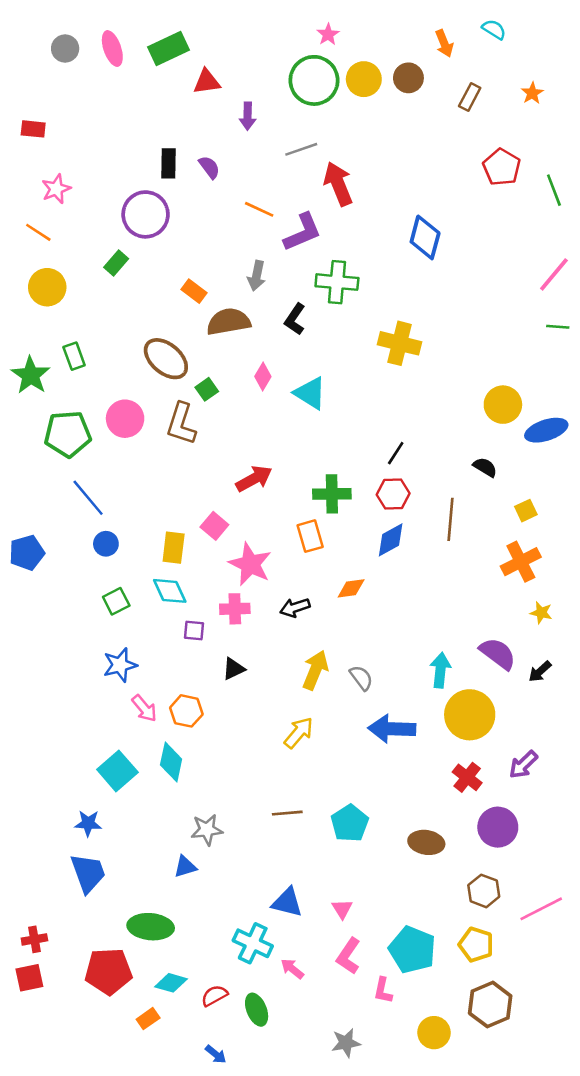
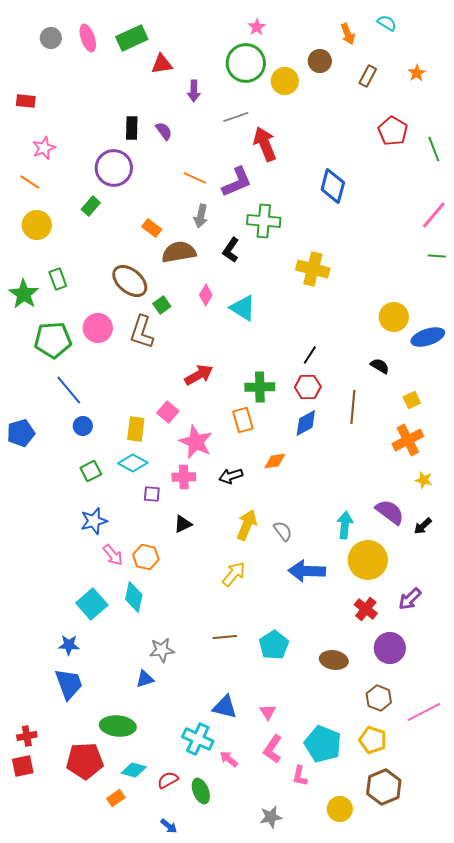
yellow circle: (364, 79) -> (285, 81), moved
orange line: (259, 209) -> (195, 178), moved
cyan diamond: (170, 591) -> (133, 463), turned -36

